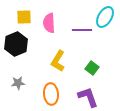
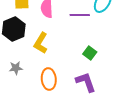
yellow L-shape: (58, 61) -> (41, 43), moved

